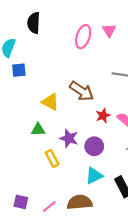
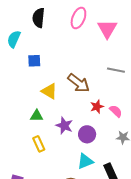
pink triangle: (109, 30) -> (107, 29), size x1.5
pink ellipse: (83, 37) -> (78, 18), moved
blue square: (19, 70) -> (34, 61), moved
yellow rectangle: (52, 158) -> (39, 144), moved

